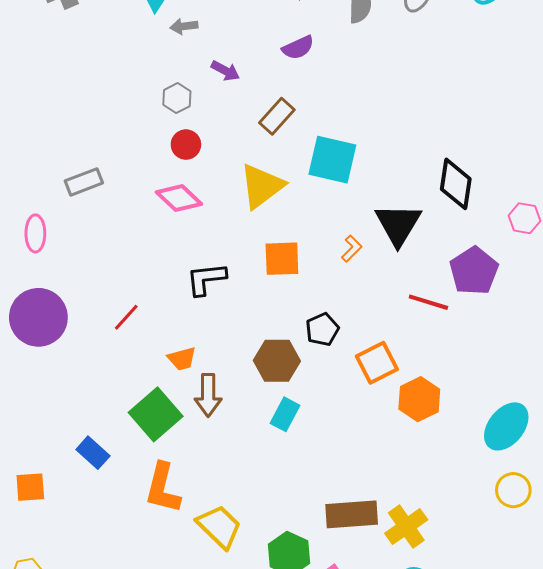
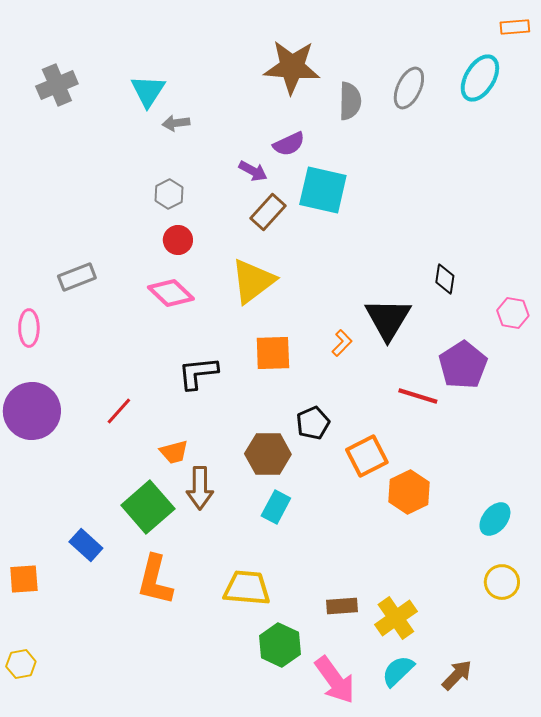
purple arrow: (225, 71) -> (253, 171), moved
cyan square: (332, 160) -> (323, 190), moved
black diamond: (456, 184) -> (445, 279), size x0.6
cyan ellipse: (506, 426) -> (495, 519), size x0.7
brown rectangle: (352, 514) -> (342, 606), size x0.6
yellow trapezoid: (219, 527) -> (247, 588), moved, turned -39

